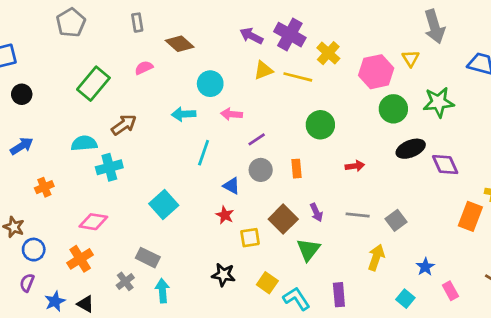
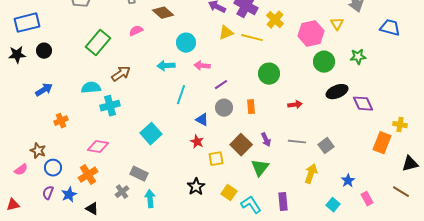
green star: (439, 102) -> (358, 57), size x0.7
black star: (223, 275) -> (196, 187), turned 30
blue star: (55, 301) -> (69, 195), moved

